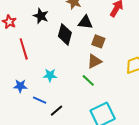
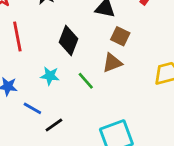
black diamond: (65, 34) -> (68, 41), moved
green line: (88, 80) -> (86, 81), moved

